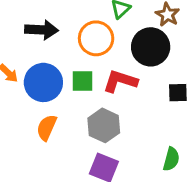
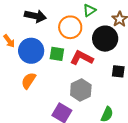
gray hexagon: (104, 125) -> (81, 90), moved

